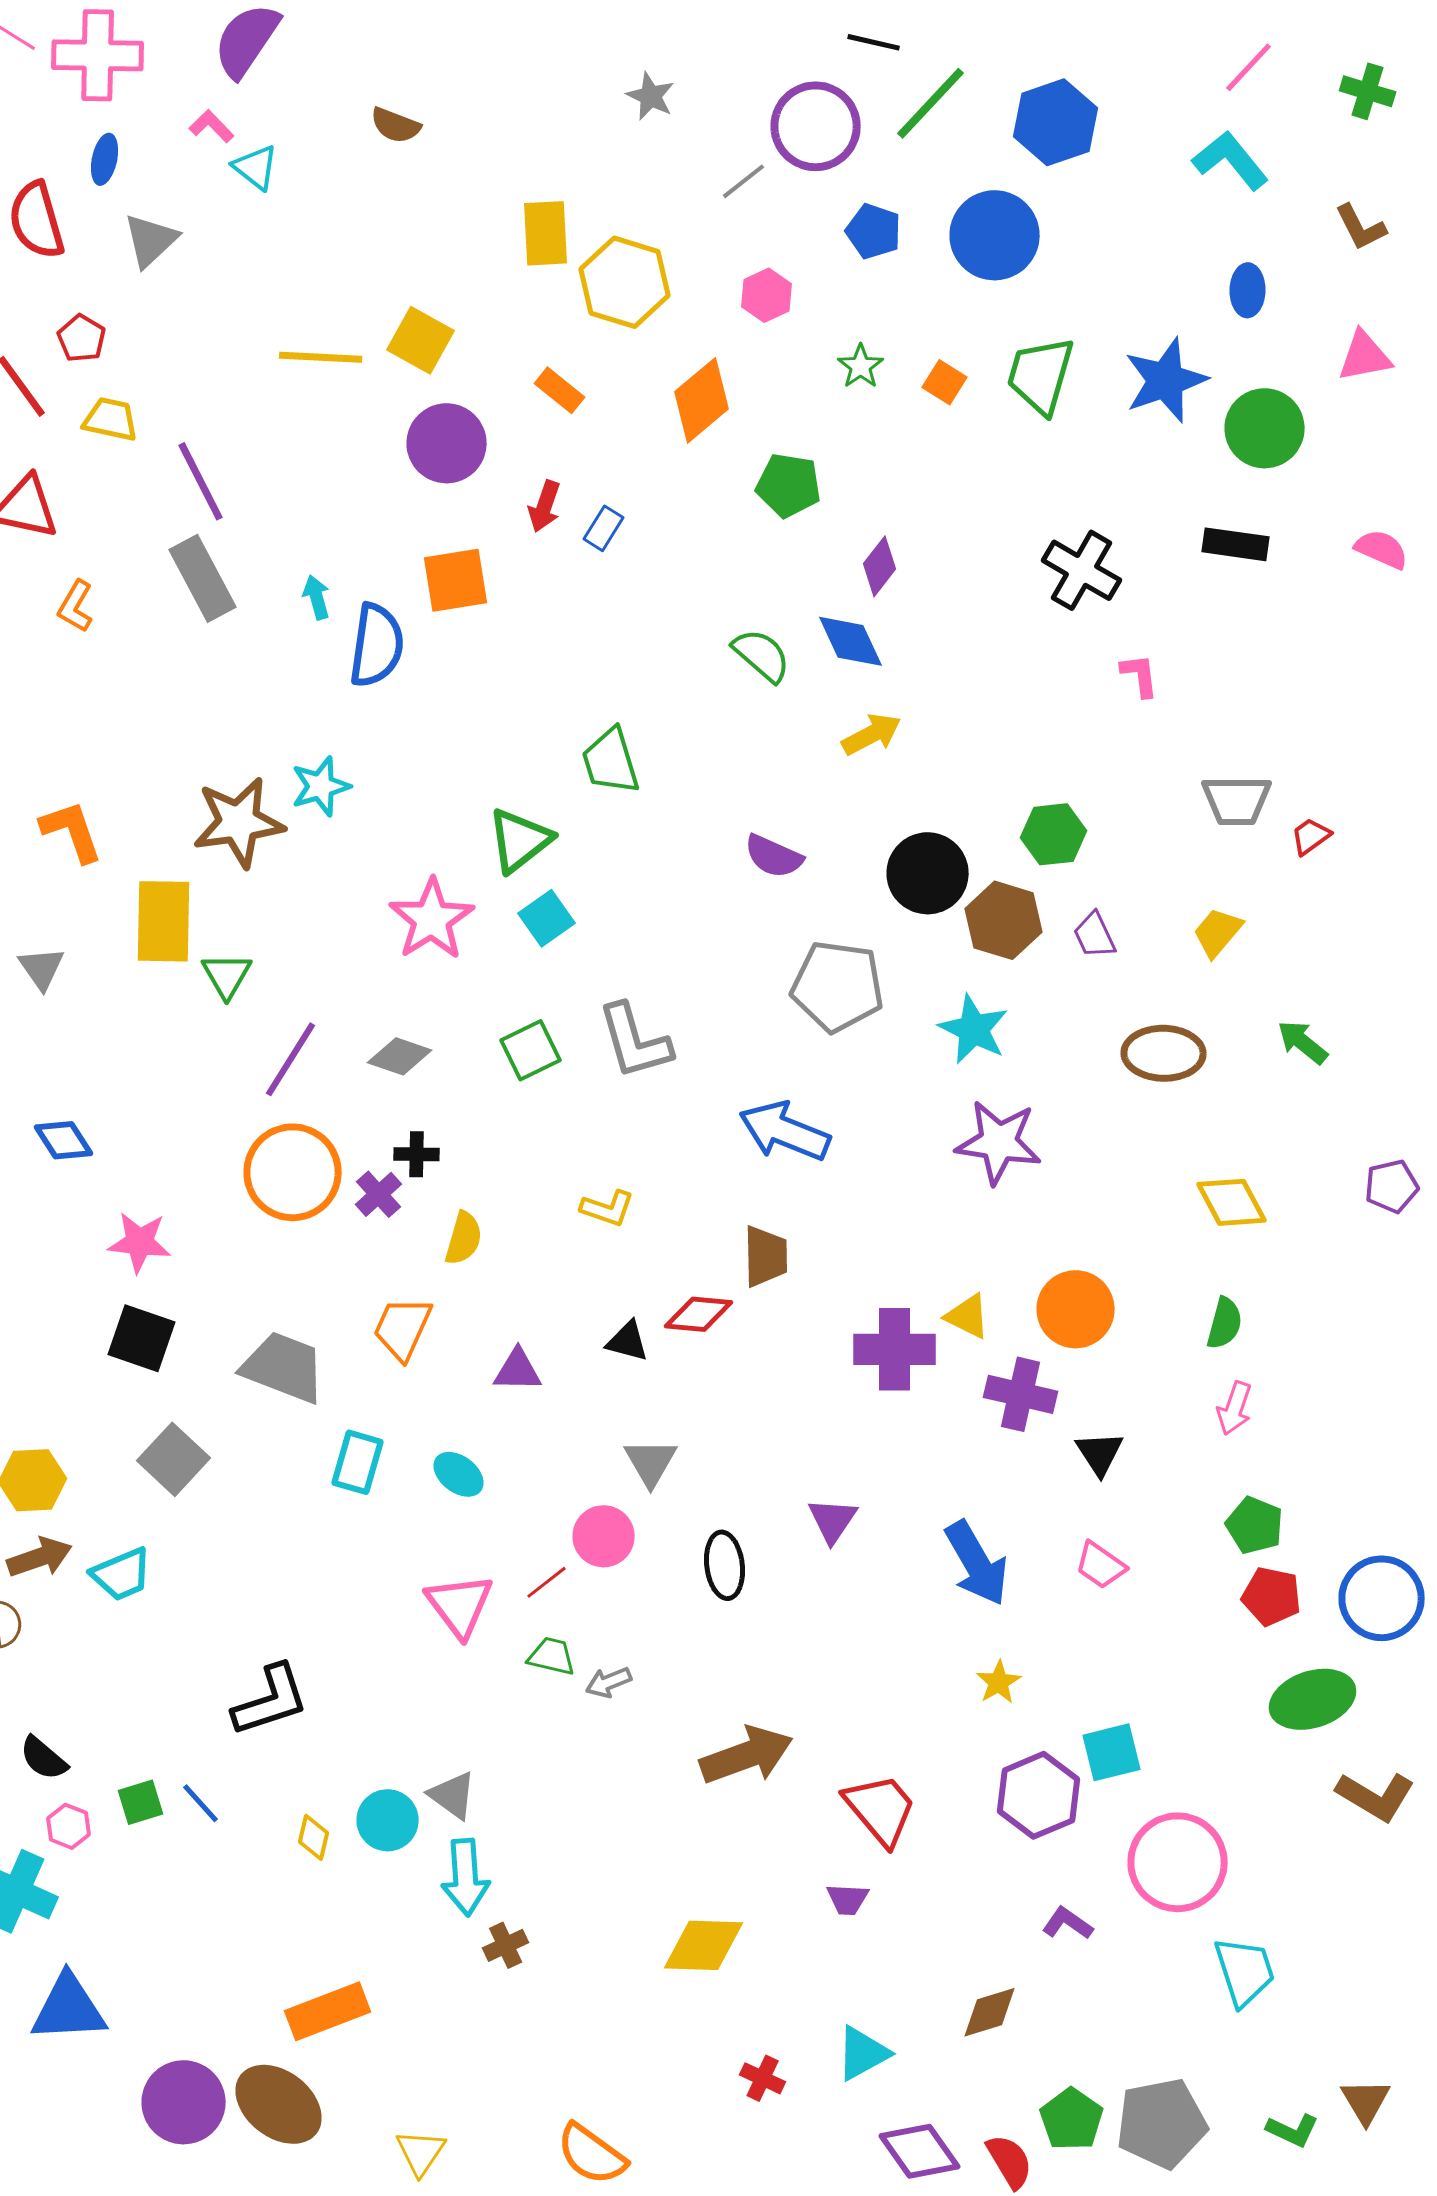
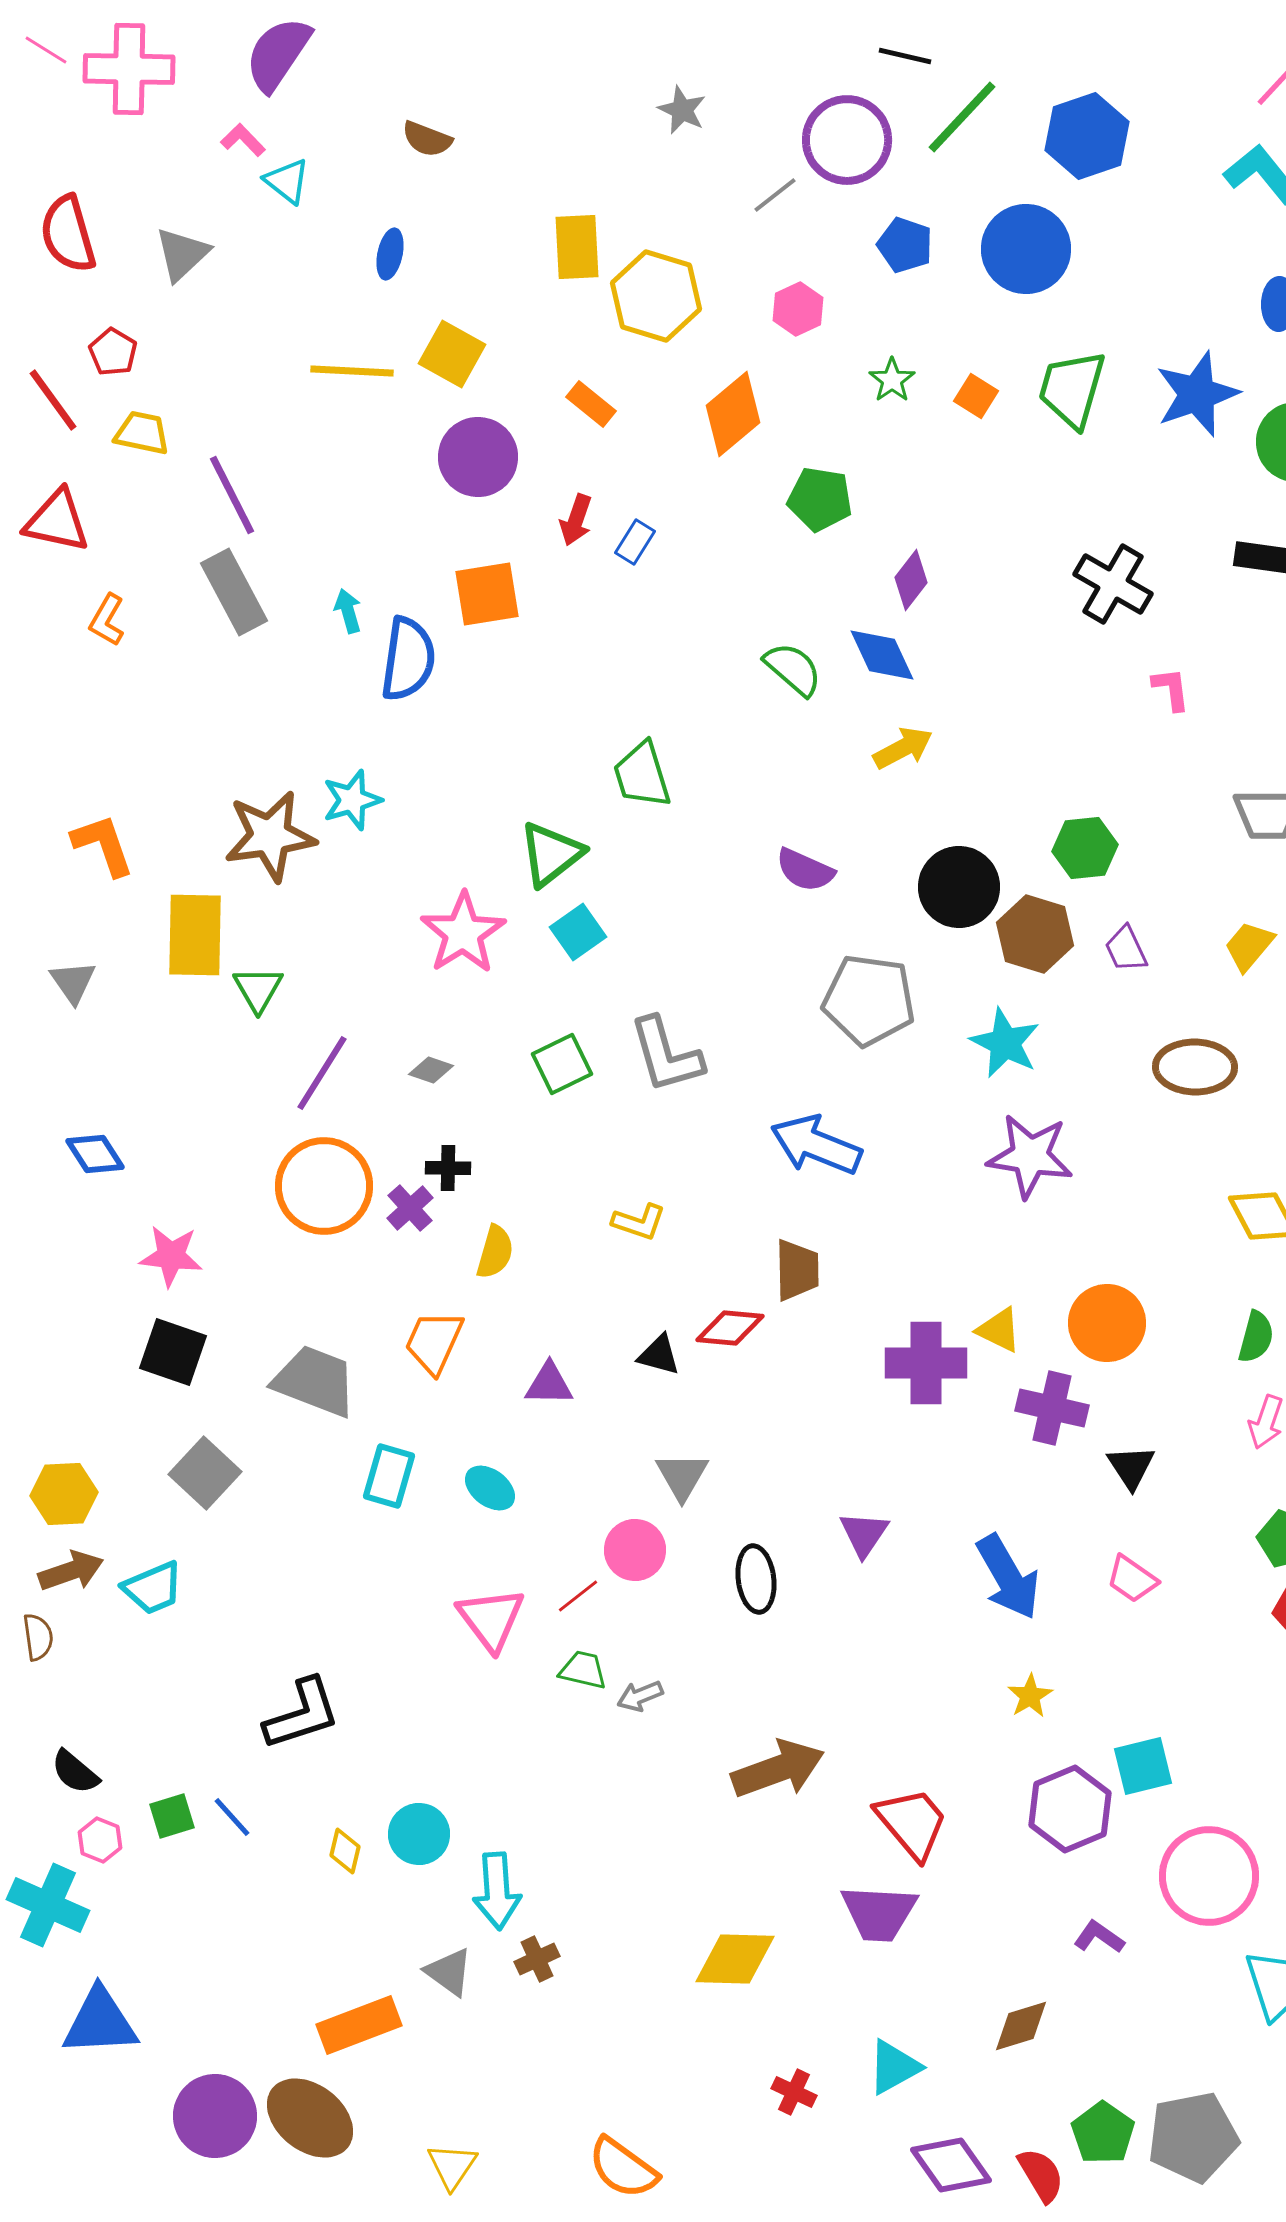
blue ellipse: (105, 159) -> (390, 254), moved
gray diamond: (400, 1056) -> (431, 1070), size x0.7
gray triangle: (453, 1795) -> (449, 1972), moved
purple trapezoid: (848, 1899) -> (879, 1913), size x1.8

